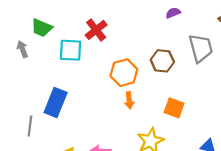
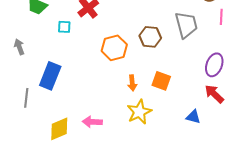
gray arrow: (22, 49) -> (19, 47), moved
cyan square: (70, 50) -> (64, 27), size x0.6
orange arrow: (129, 100) -> (132, 83), moved

